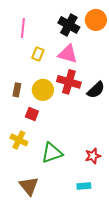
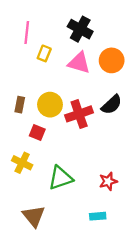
orange circle: (96, 20) -> (112, 60), moved
yellow rectangle: (38, 54) -> (44, 53), moved
red cross: (69, 82) -> (79, 114), moved, turned -35

